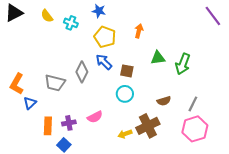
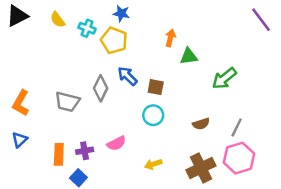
yellow pentagon: (105, 37) -> (114, 40), moved
green triangle: (158, 58) -> (189, 56), moved
green arrow: (183, 64) -> (224, 78), turned 30
blue triangle: (30, 103) -> (20, 140), moved
brown cross: (148, 126) -> (201, 168), moved

